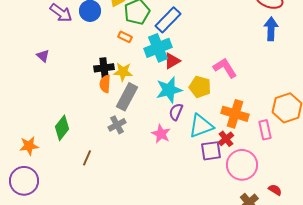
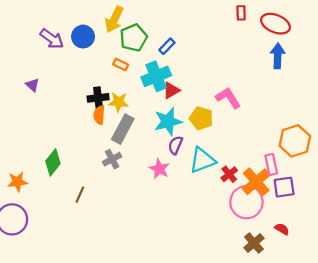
blue rectangle: (168, 20) -> (167, 46), size x0.6
orange cross: (235, 114) -> (256, 182), moved, turned 32
purple square: (211, 151) -> (284, 187), moved

